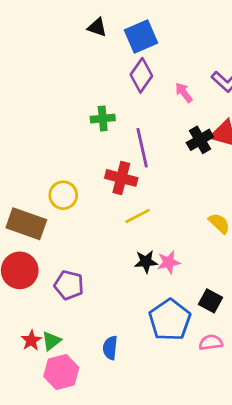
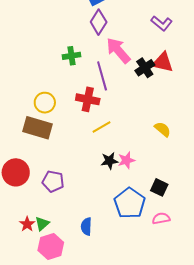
pink arrow: (184, 93) -> (118, 50), moved, size x1.8
yellow circle: (63, 195) -> (45, 103), moved
brown rectangle: (26, 224) -> (37, 128), moved

